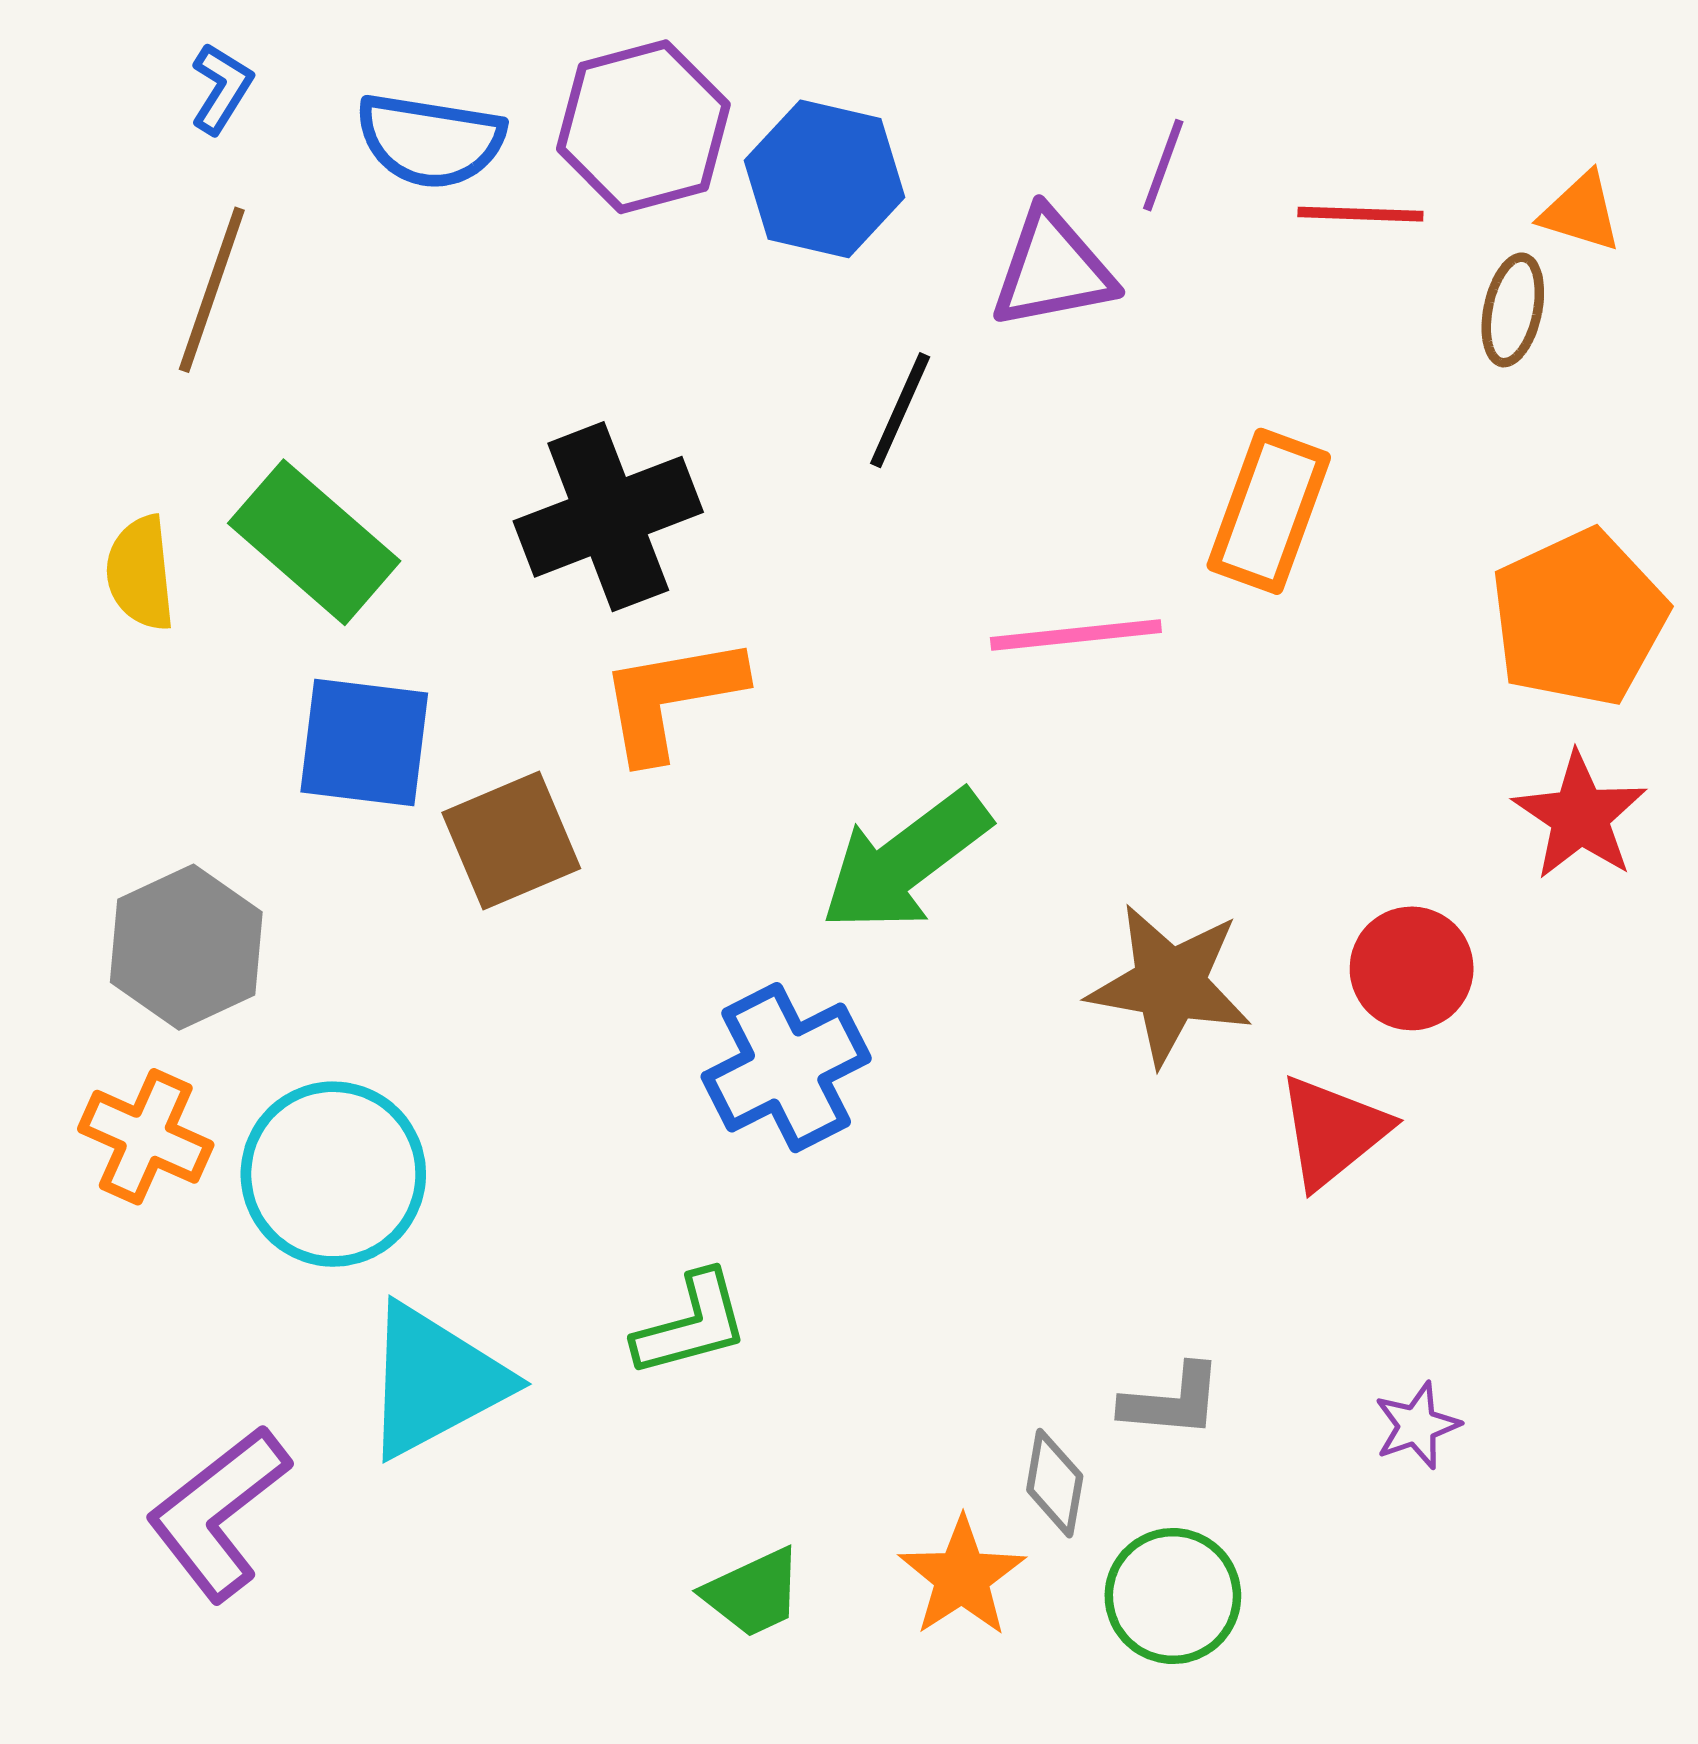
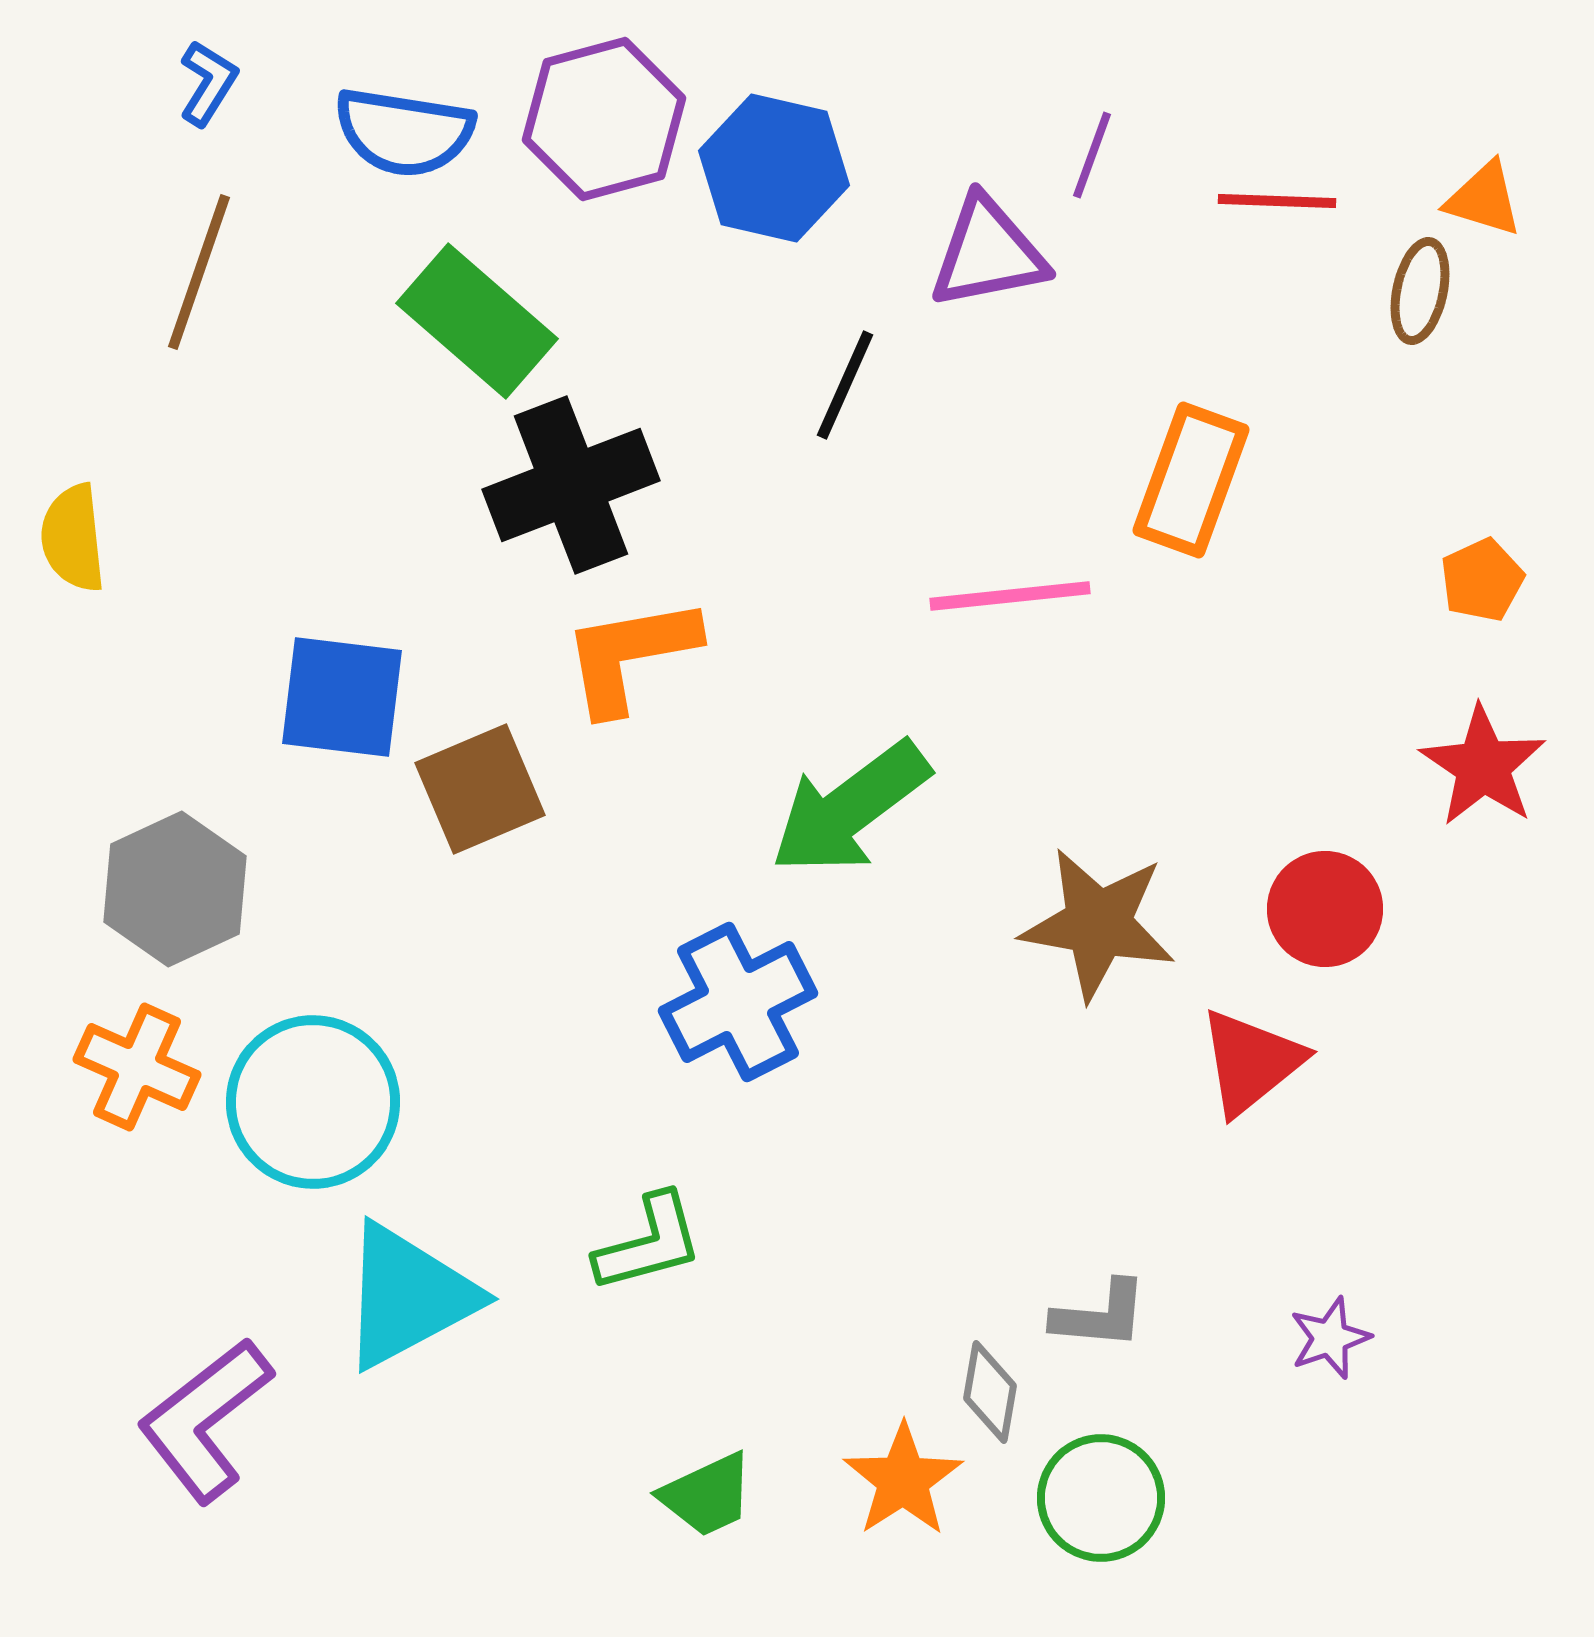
green rectangle: (314, 542) -> (477, 321), moved
yellow semicircle: (140, 573) -> (73, 538), moved
orange pentagon: (1579, 618) -> (1482, 580), size x0.5

